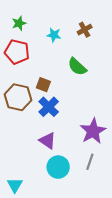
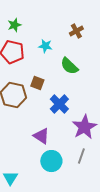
cyan star: (54, 35) -> (45, 46), moved
blue cross: (49, 107) -> (59, 104), moved

